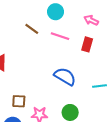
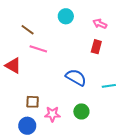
brown line: (32, 29) -> (28, 30), moved
pink line: (60, 36) -> (38, 49), moved

